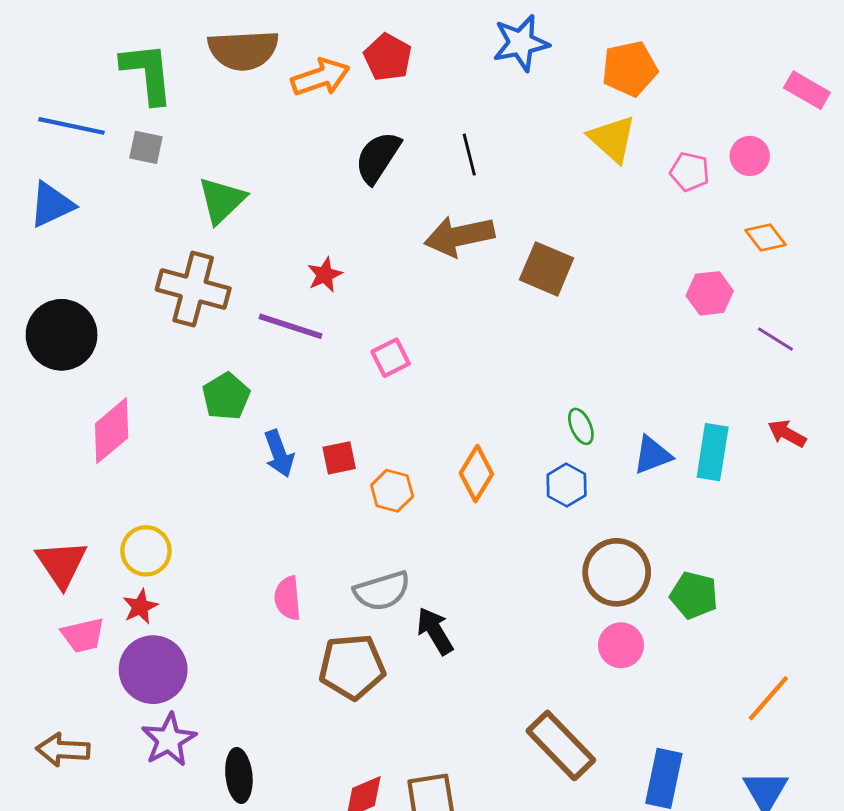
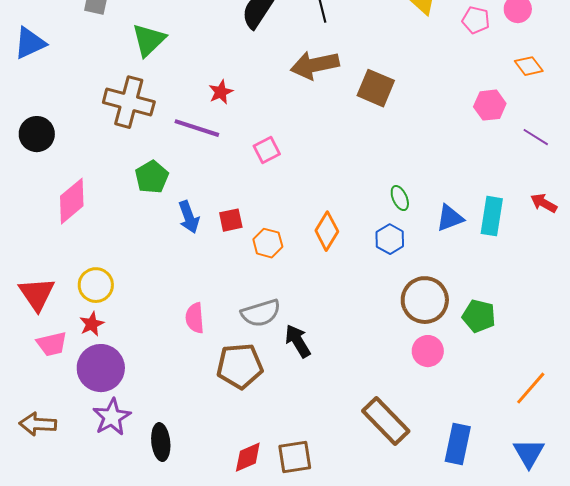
black circle: (62, 335) -> (37, 134), size x0.7

